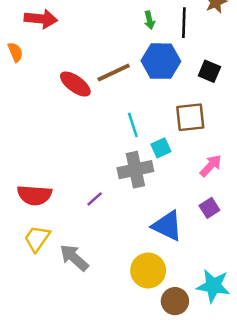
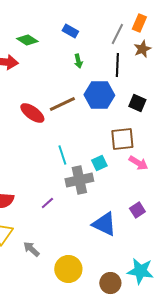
green arrow: (149, 20) -> (78, 61), moved
cyan line: (133, 125) -> (62, 155), moved
pink arrow: (211, 166) -> (138, 163), moved, turned 78
gray arrow: (74, 258) -> (31, 249), size x0.7
yellow circle: (148, 270) -> (68, 269), moved

